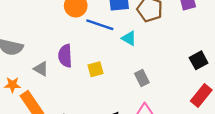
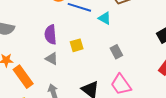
gray triangle: (41, 69) -> (52, 59), moved

